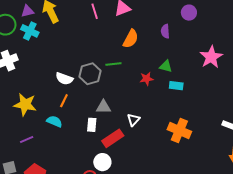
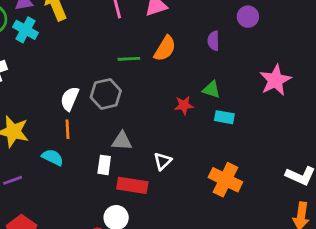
green line: (113, 64) -> (129, 59), moved
white semicircle: (64, 79) -> (70, 99), turned 90
orange line: (64, 101) -> (67, 129), turned -32
red rectangle: (113, 138) -> (132, 185), turned 40

